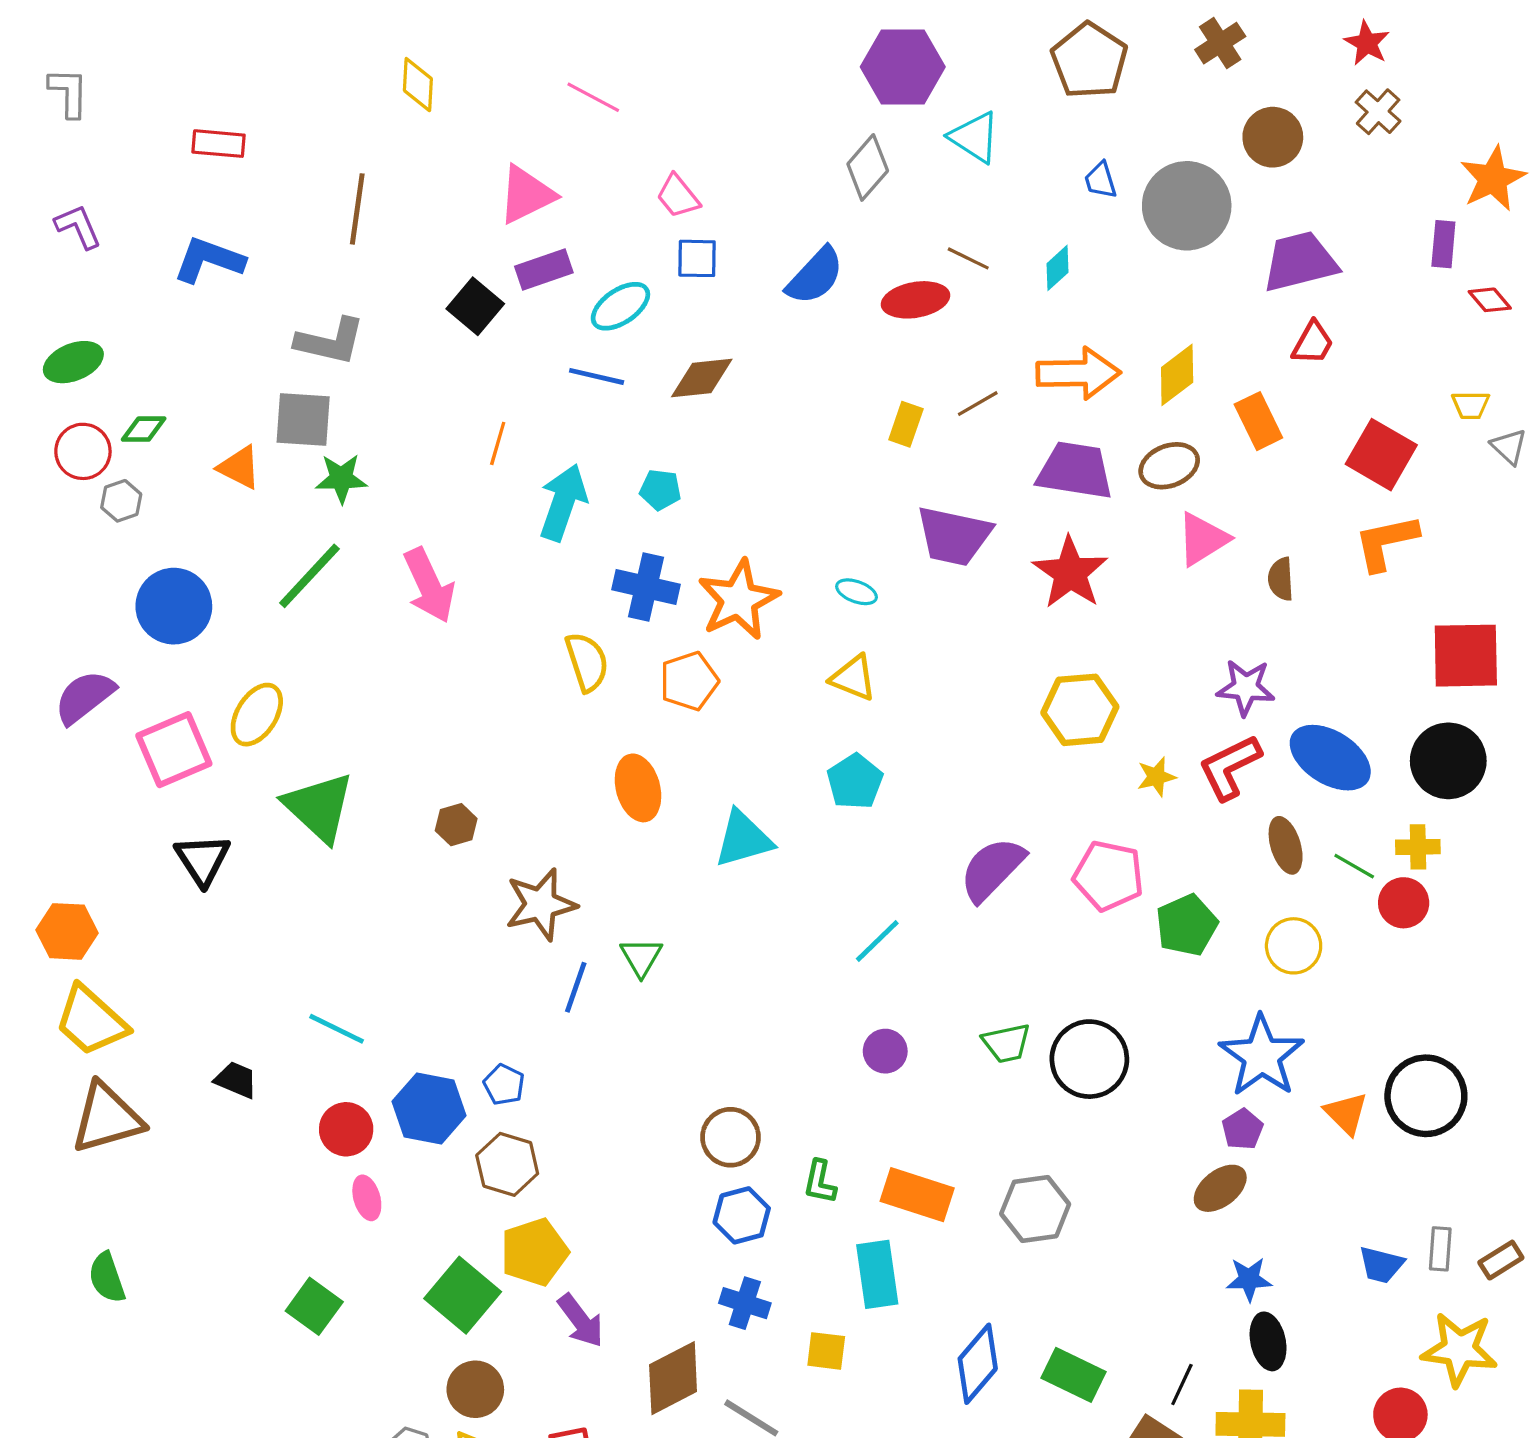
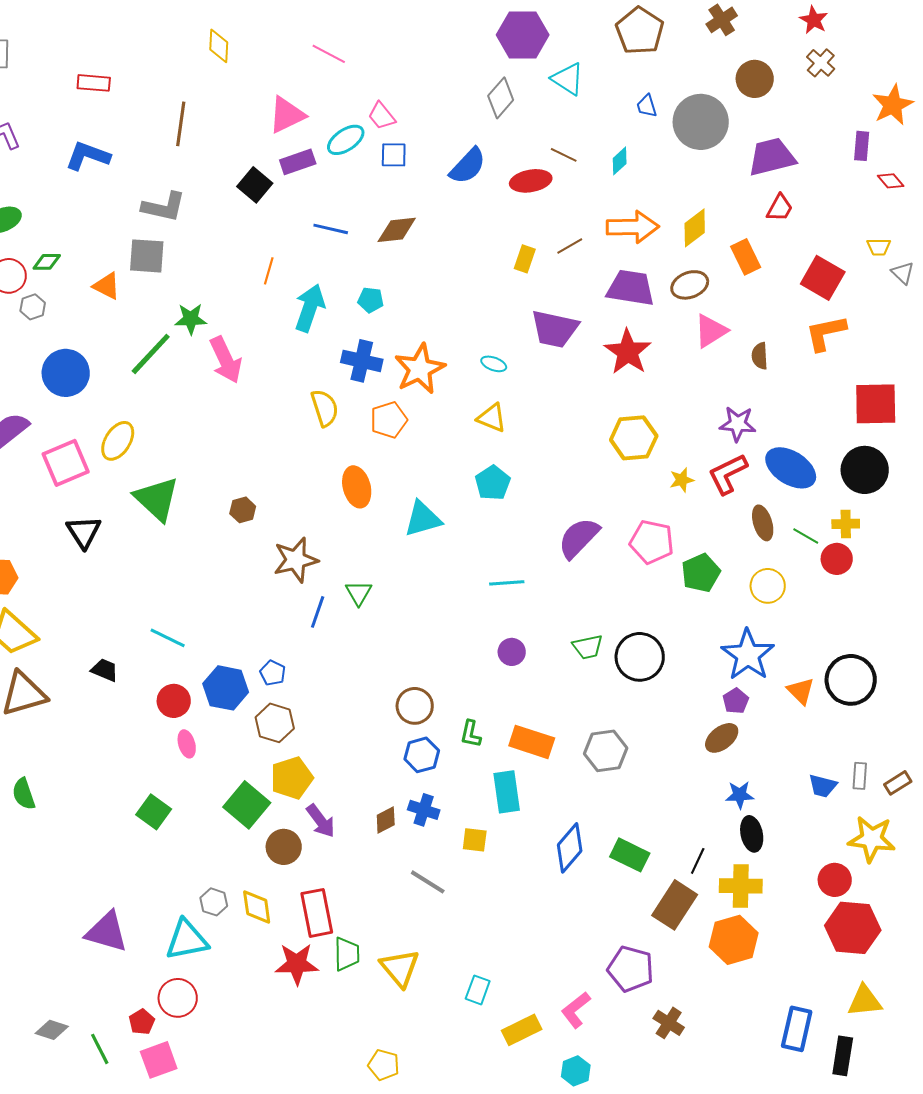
cyan ellipse: (620, 306) -> (346, 140), moved
green star: (341, 479) -> (191, 319), moved
cyan line: (877, 941) -> (507, 583), turned 40
brown diamond: (673, 1378) -> (386, 820), moved, size x0.6
brown circle: (475, 1389) -> (284, 847), moved

